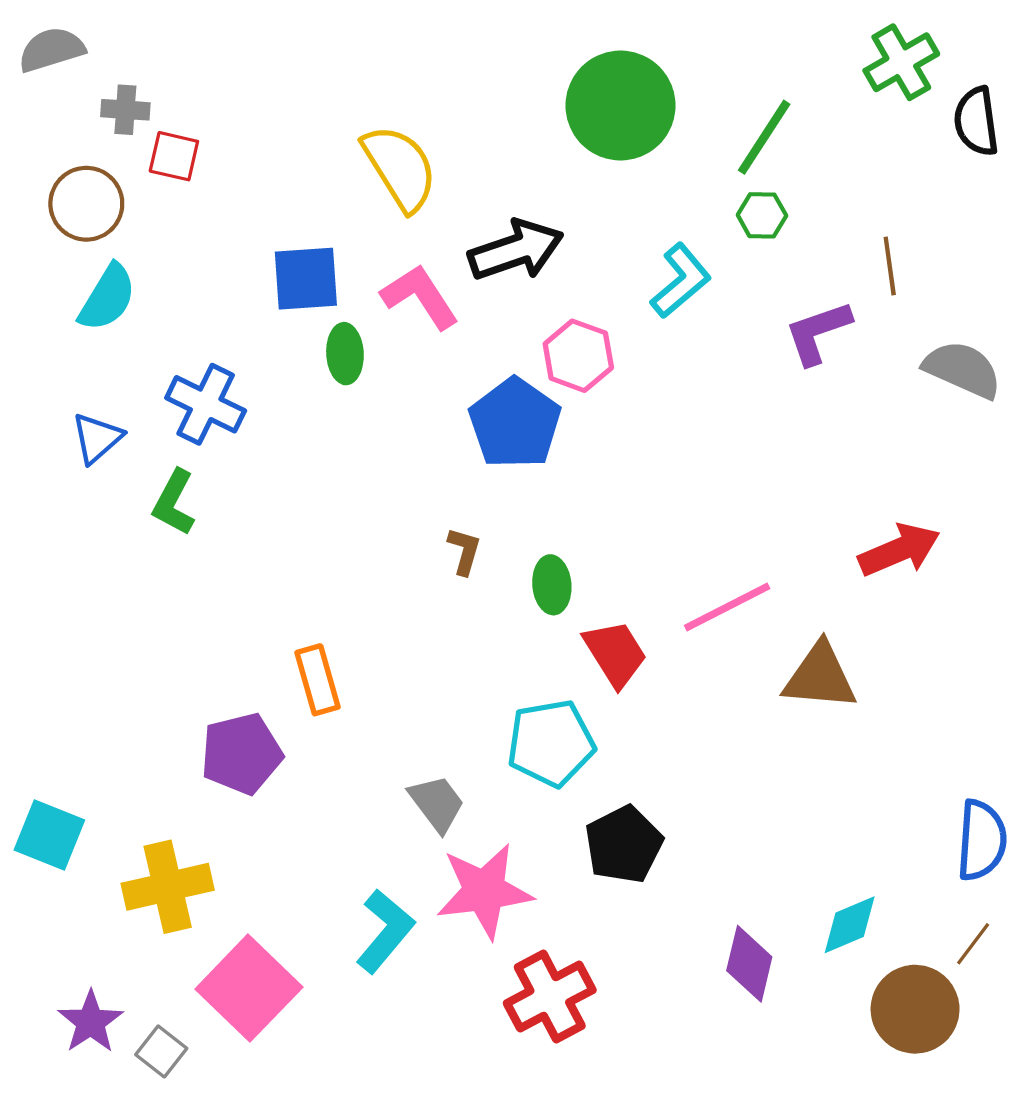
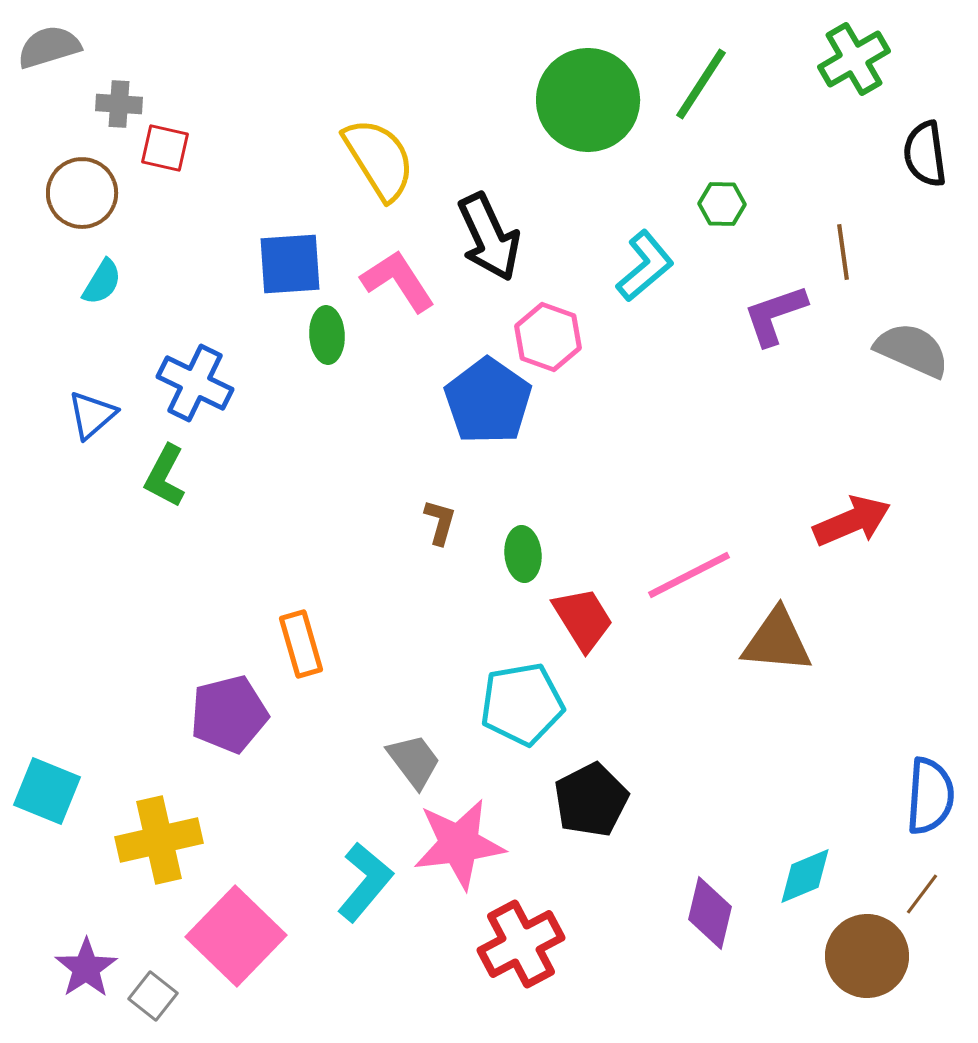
black semicircle: (976, 121) -> (925, 154), moved
green line: (764, 137) -> (701, 84), moved
black arrow: (516, 250) -> (489, 237), turned 84
cyan semicircle: (107, 298) -> (102, 282), size x0.7

